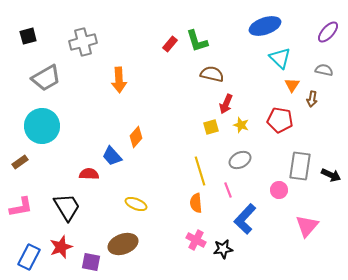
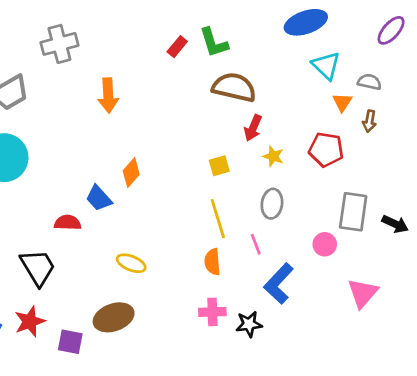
gray semicircle: (324, 70) -> (369, 82), moved
brown semicircle: (212, 74) -> (234, 87), size x1.4
yellow square: (211, 127) -> (219, 166), moved
gray ellipse: (240, 160) -> (272, 204), turned -55
pink cross: (196, 240) -> (212, 312), turned -30

